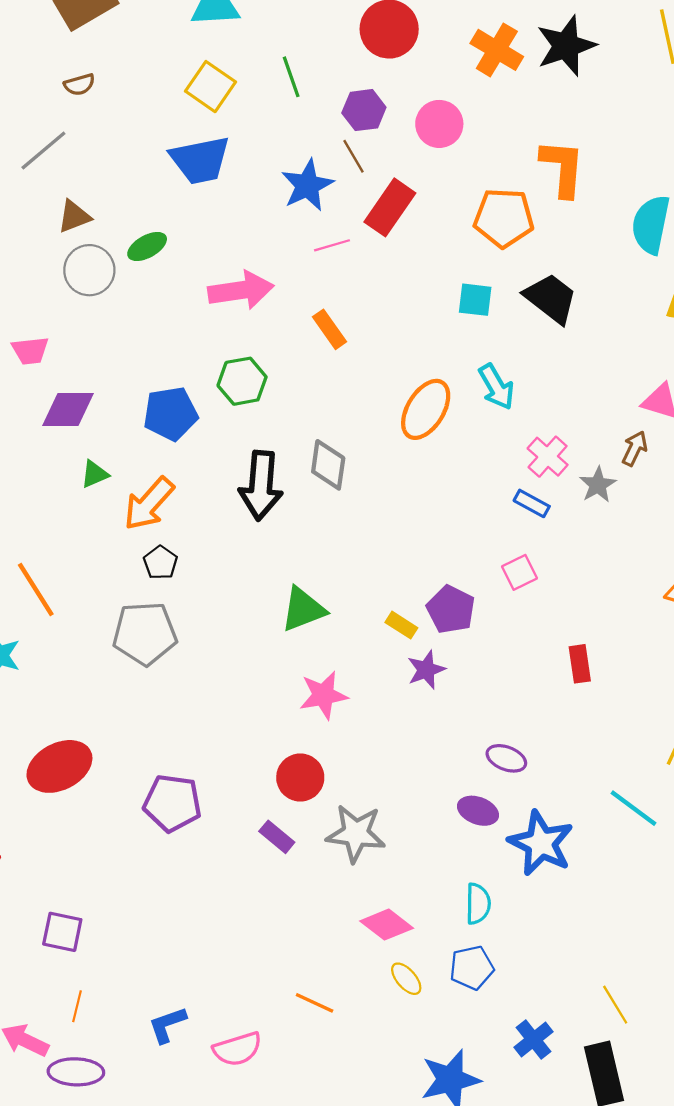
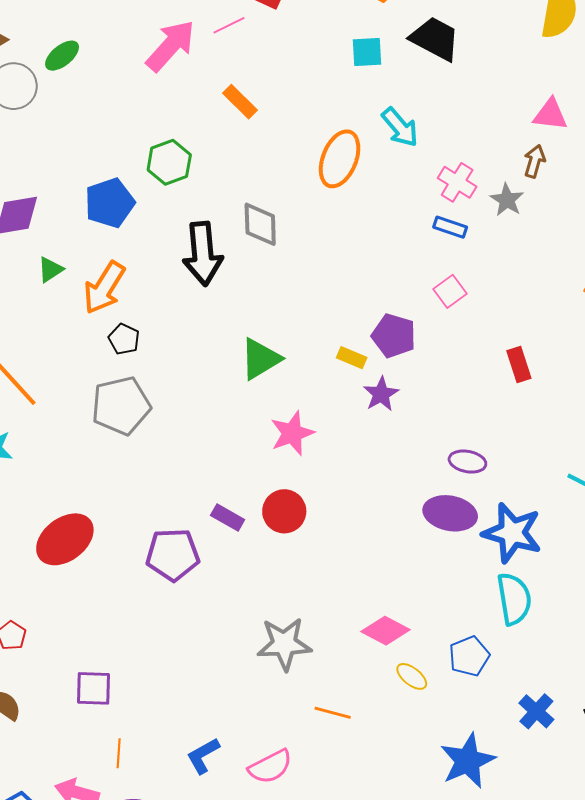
pink arrow: (241, 290) -> (171, 46), moved, turned -30
purple ellipse: (478, 811) -> (450, 513), size x1.4
gray star: (356, 833) -> (284, 644), moved
purple rectangle: (277, 837) -> (228, 517), moved
cyan semicircle: (478, 904) -> (514, 599), moved, size x1.4

